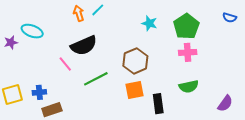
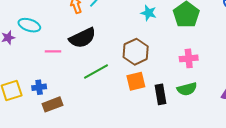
pink cross: (188, 52) -> (189, 58), moved
pink line: (65, 64) -> (53, 51), moved, turned -49
green semicircle: (189, 86) -> (187, 89), moved

